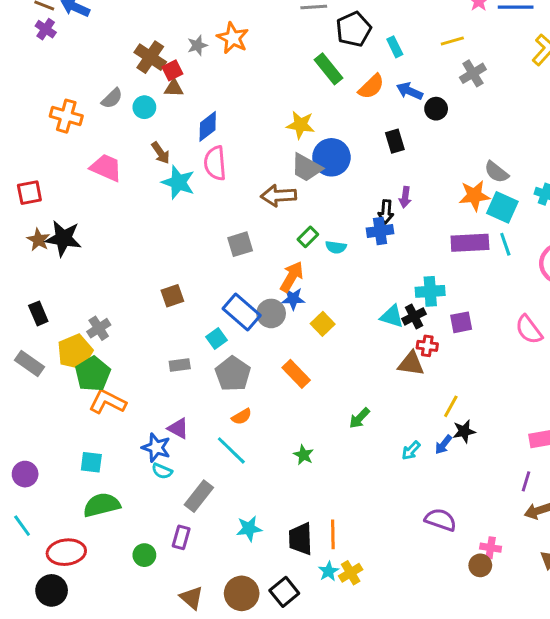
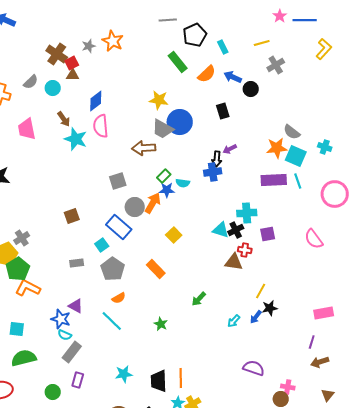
pink trapezoid: (106, 168) -> (27, 129), turned -125
purple arrow: (405, 197) -> (230, 149), turned 56
blue star: (293, 299) -> (167, 190), moved
gray circle: (271, 313) -> (135, 207), moved
gray rectangle: (199, 496) -> (72, 352), moved

